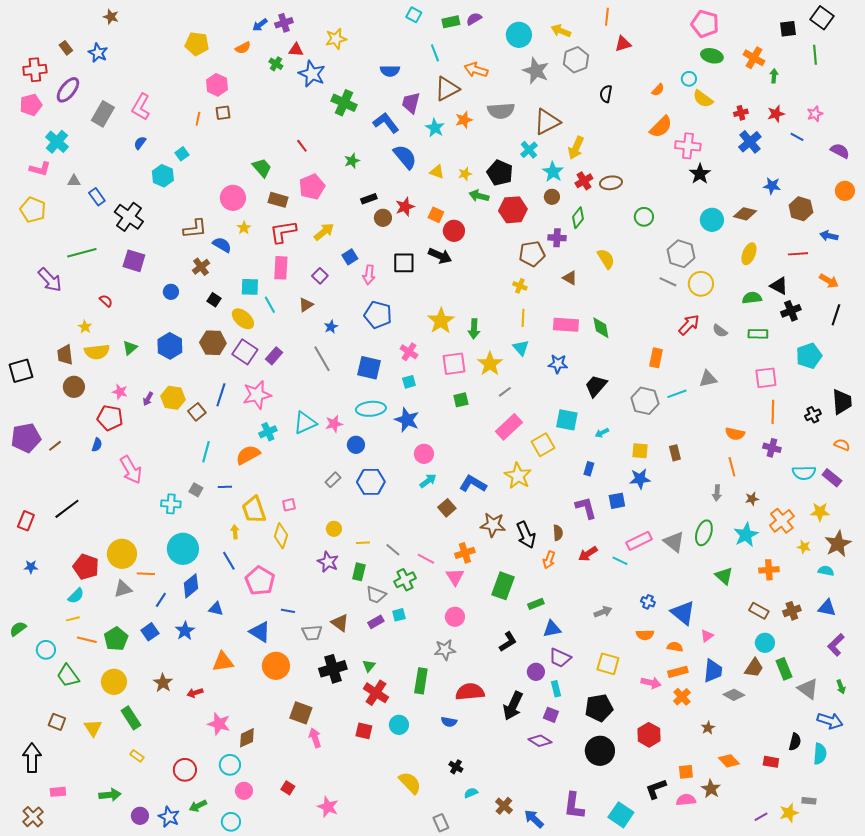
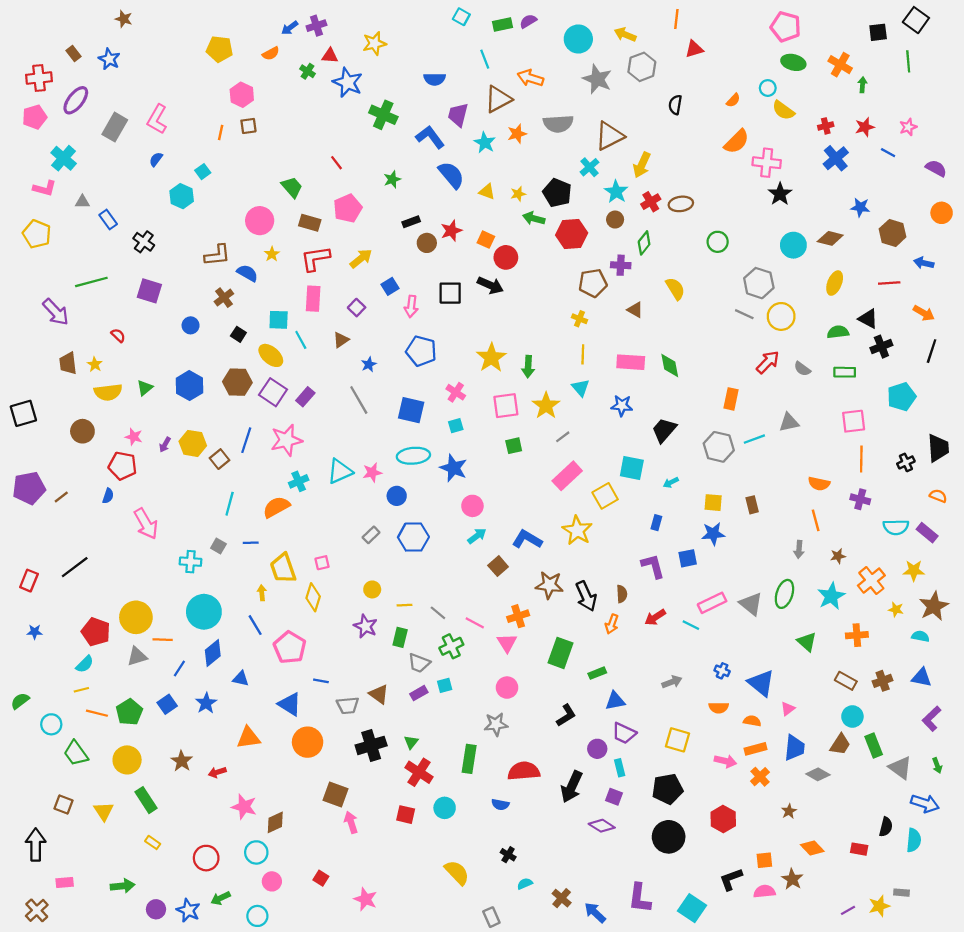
black cross: (129, 217) -> (144, 242), size x0.7
brown trapezoid: (65, 355) -> (68, 363), moved

